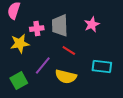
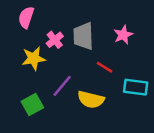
pink cross: (37, 29) -> (55, 40), turned -32
red line: (69, 51) -> (104, 67), moved

